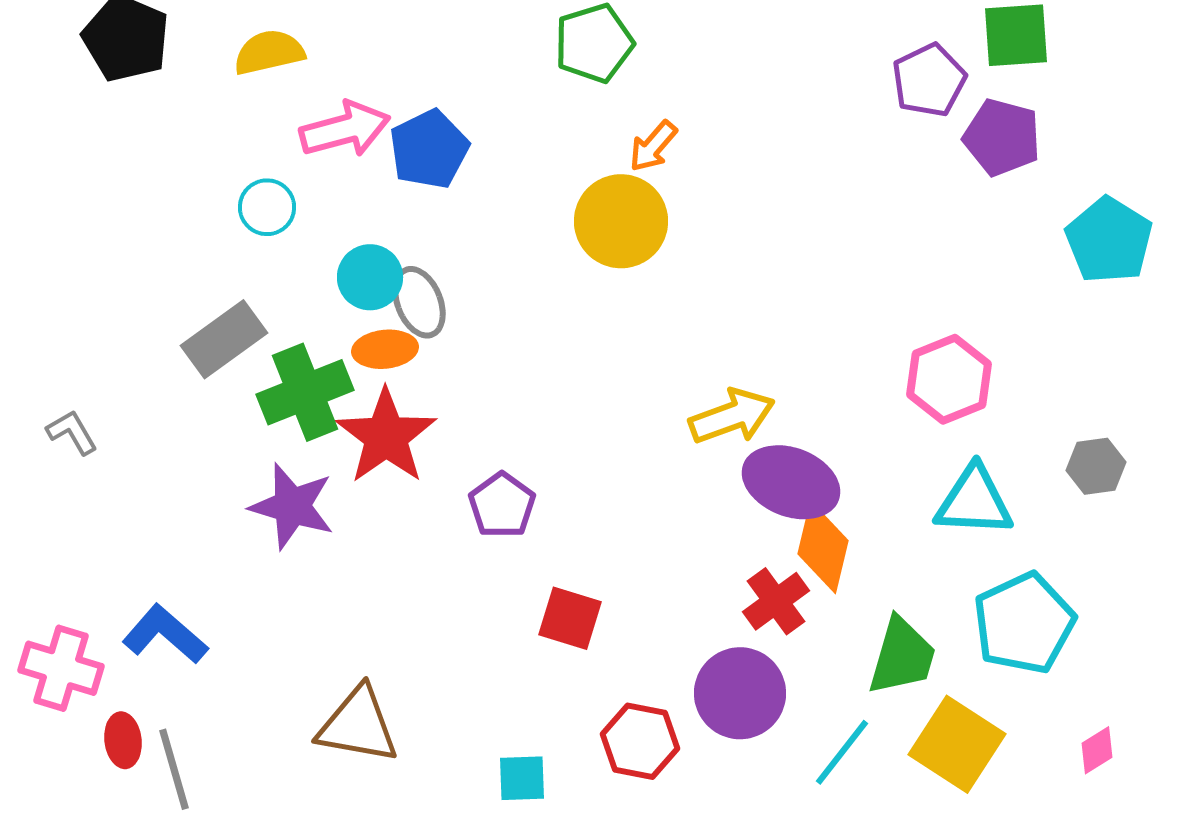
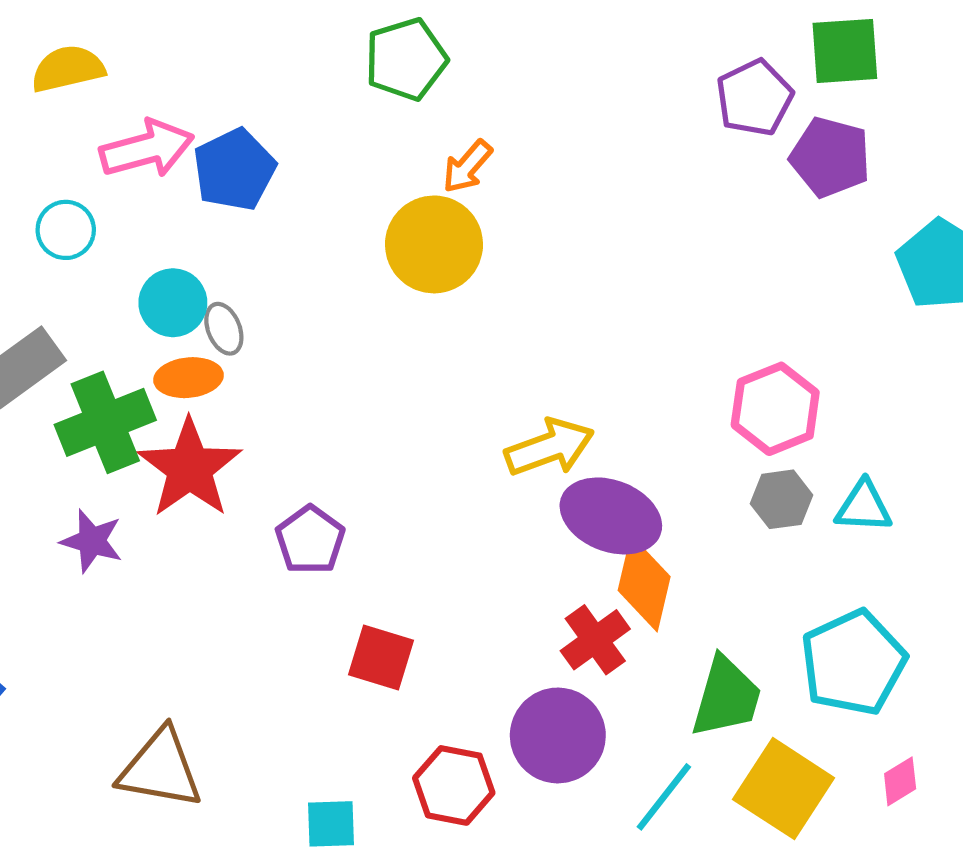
gray ellipse: (419, 302) -> (224, 329), size x0.7
gray hexagon: (1096, 466) -> (781, 499), moved
cyan triangle: (974, 501) -> (864, 507), moved, size x0.7
purple star: (292, 506) -> (92, 541), size x0.7
pink diamond: (1097, 750) -> (900, 781), moved

